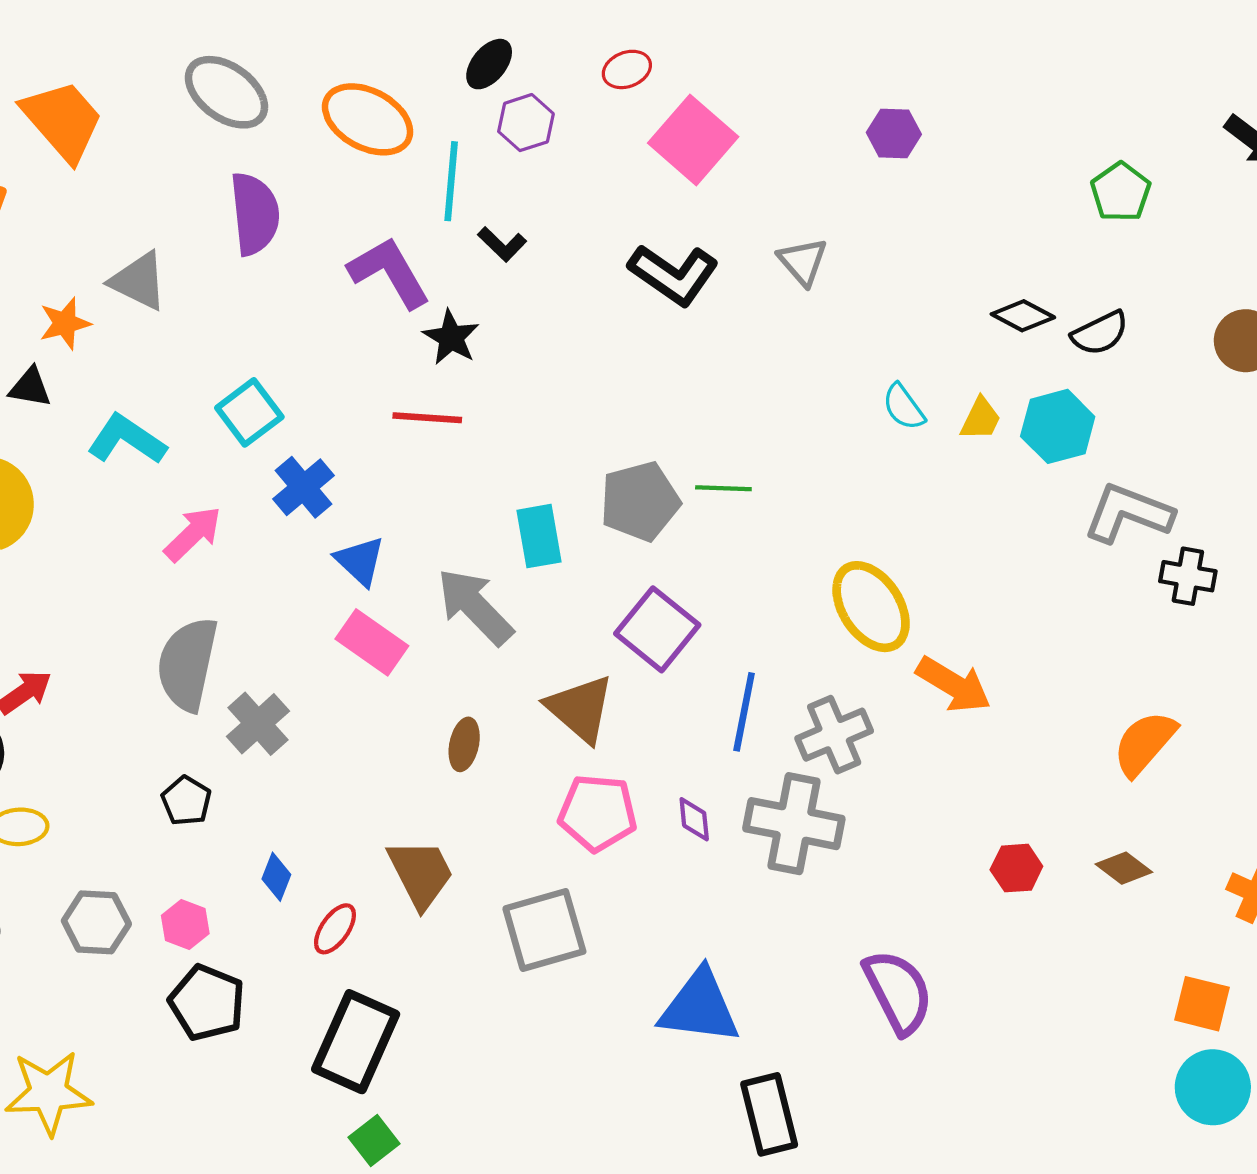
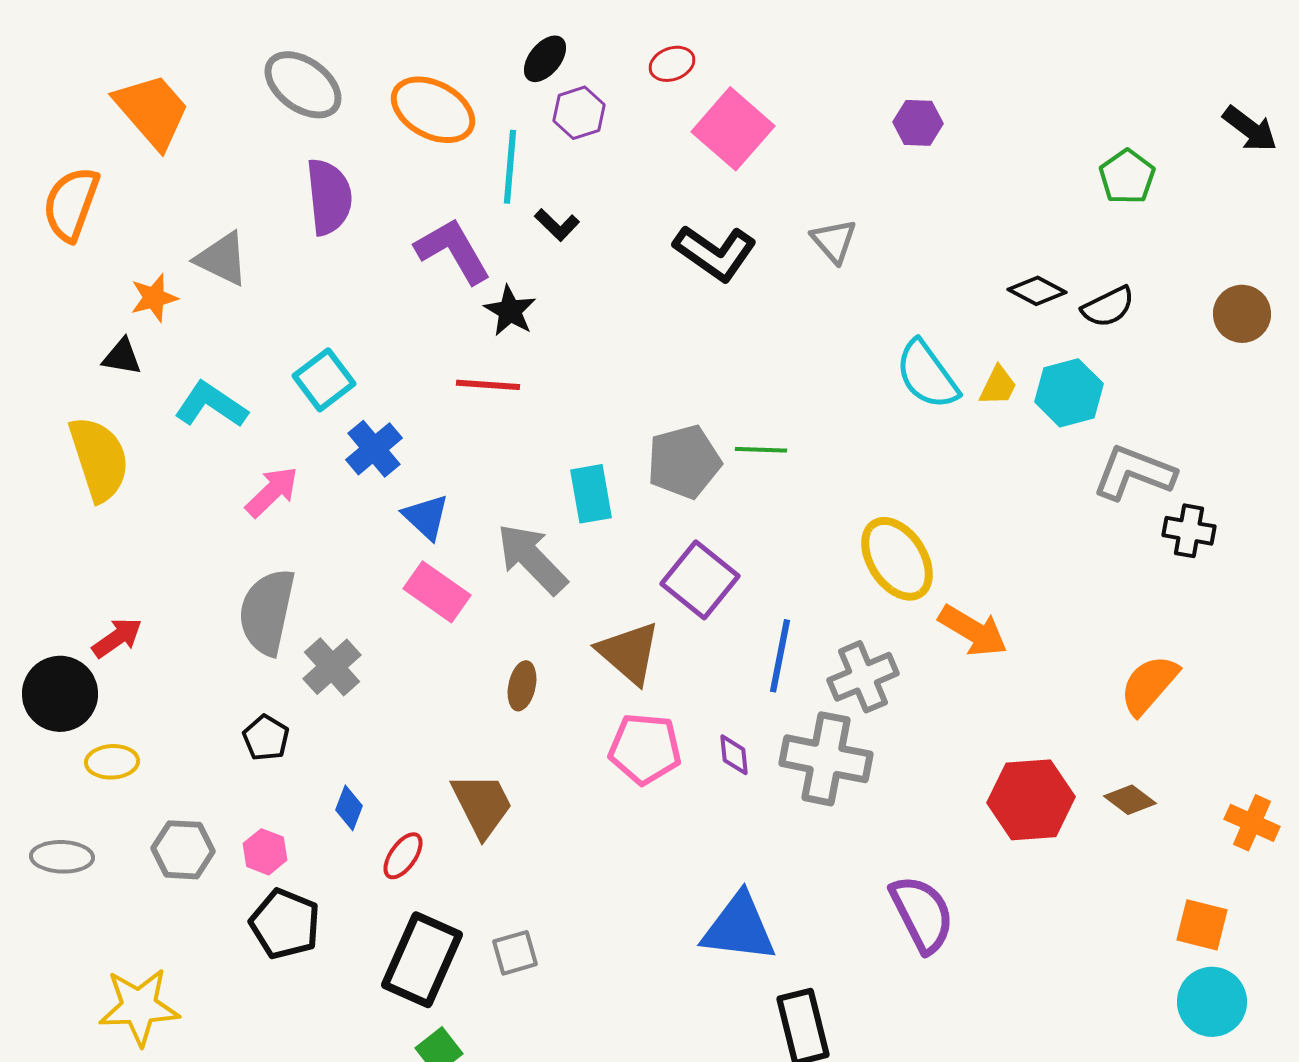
cyan semicircle: (904, 407) -> (927, 375), size x1.6
red hexagon: (1016, 868) -> (1031, 800), size x1.8
gray square: (544, 930) -> (515, 953), moved, size x0.6

